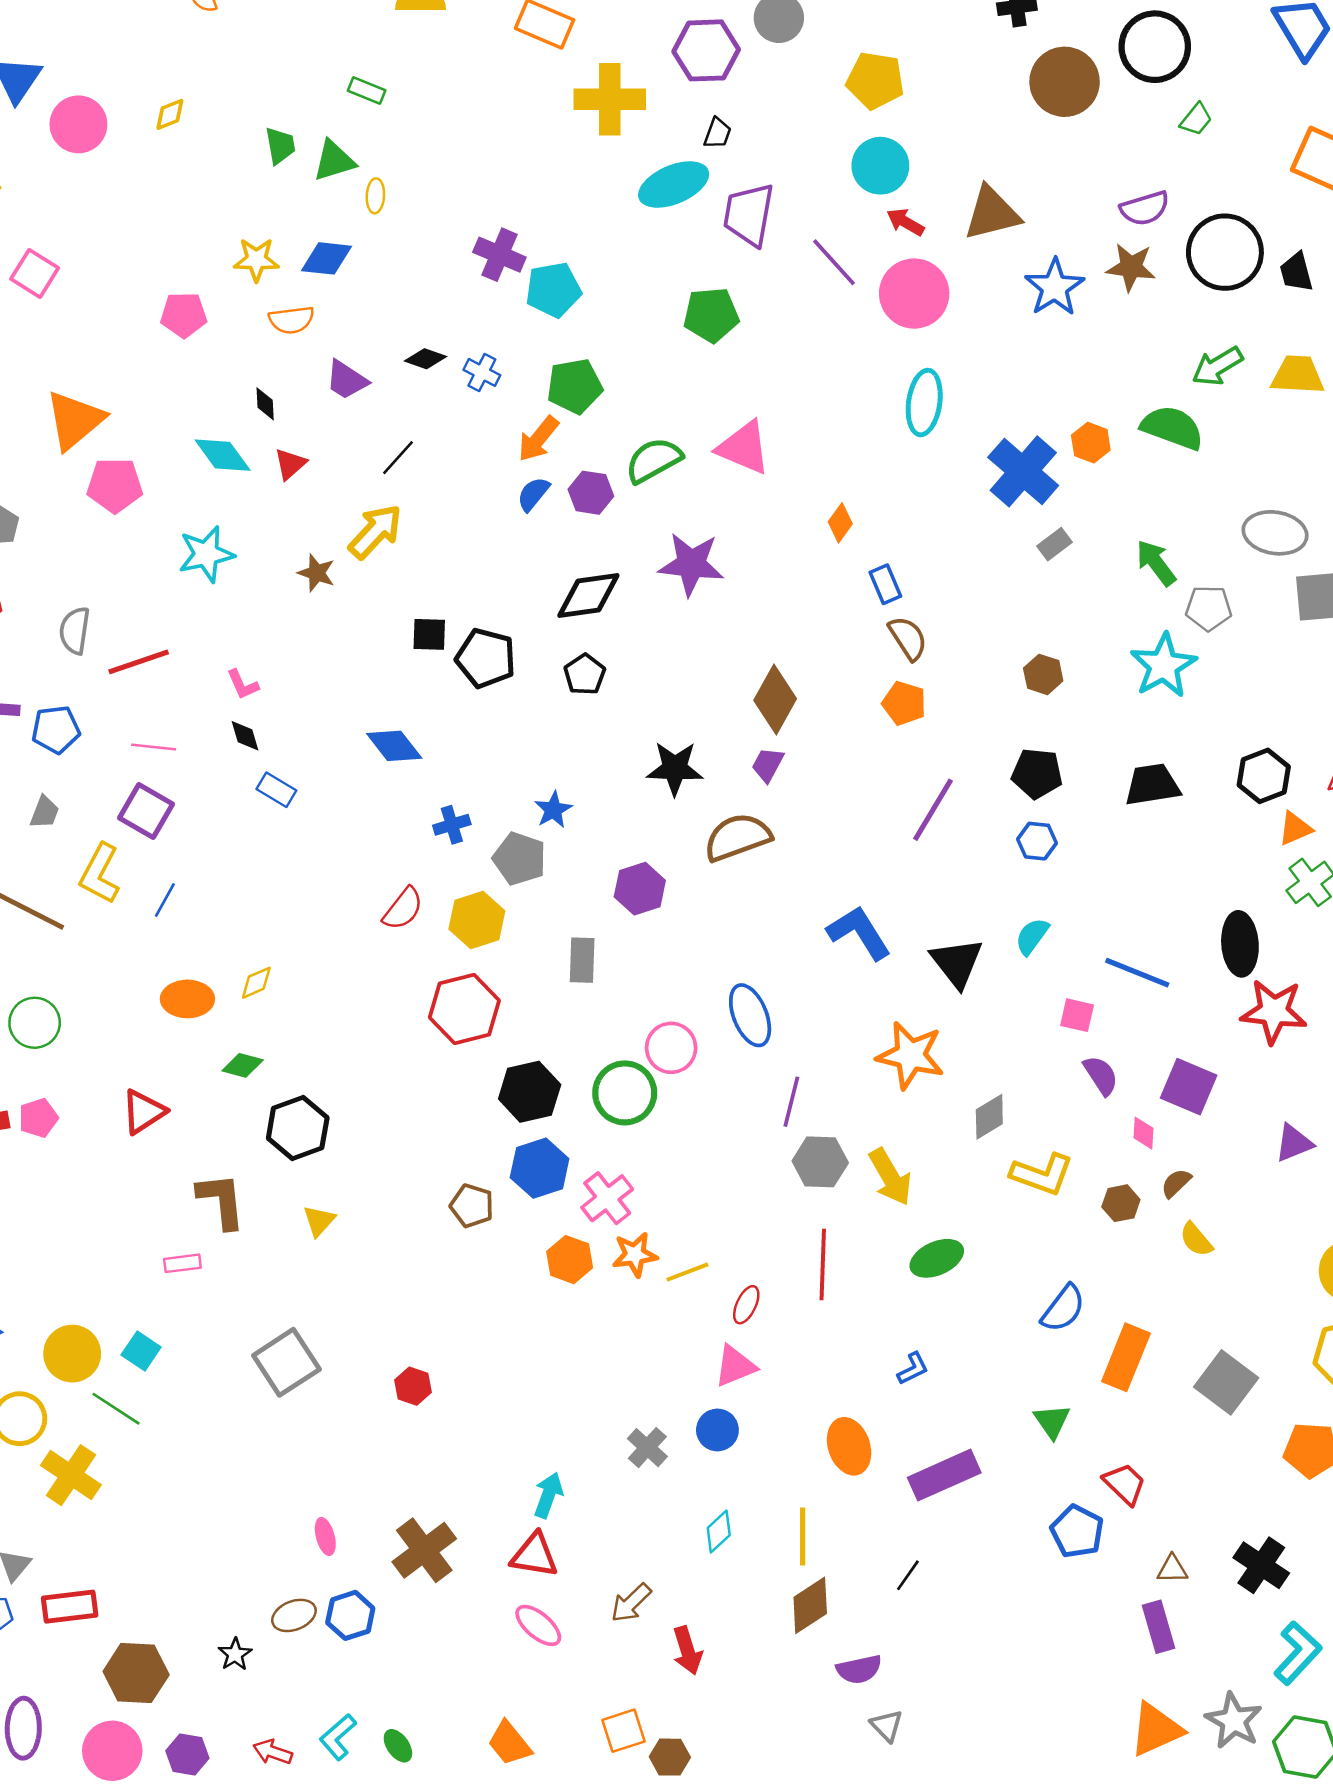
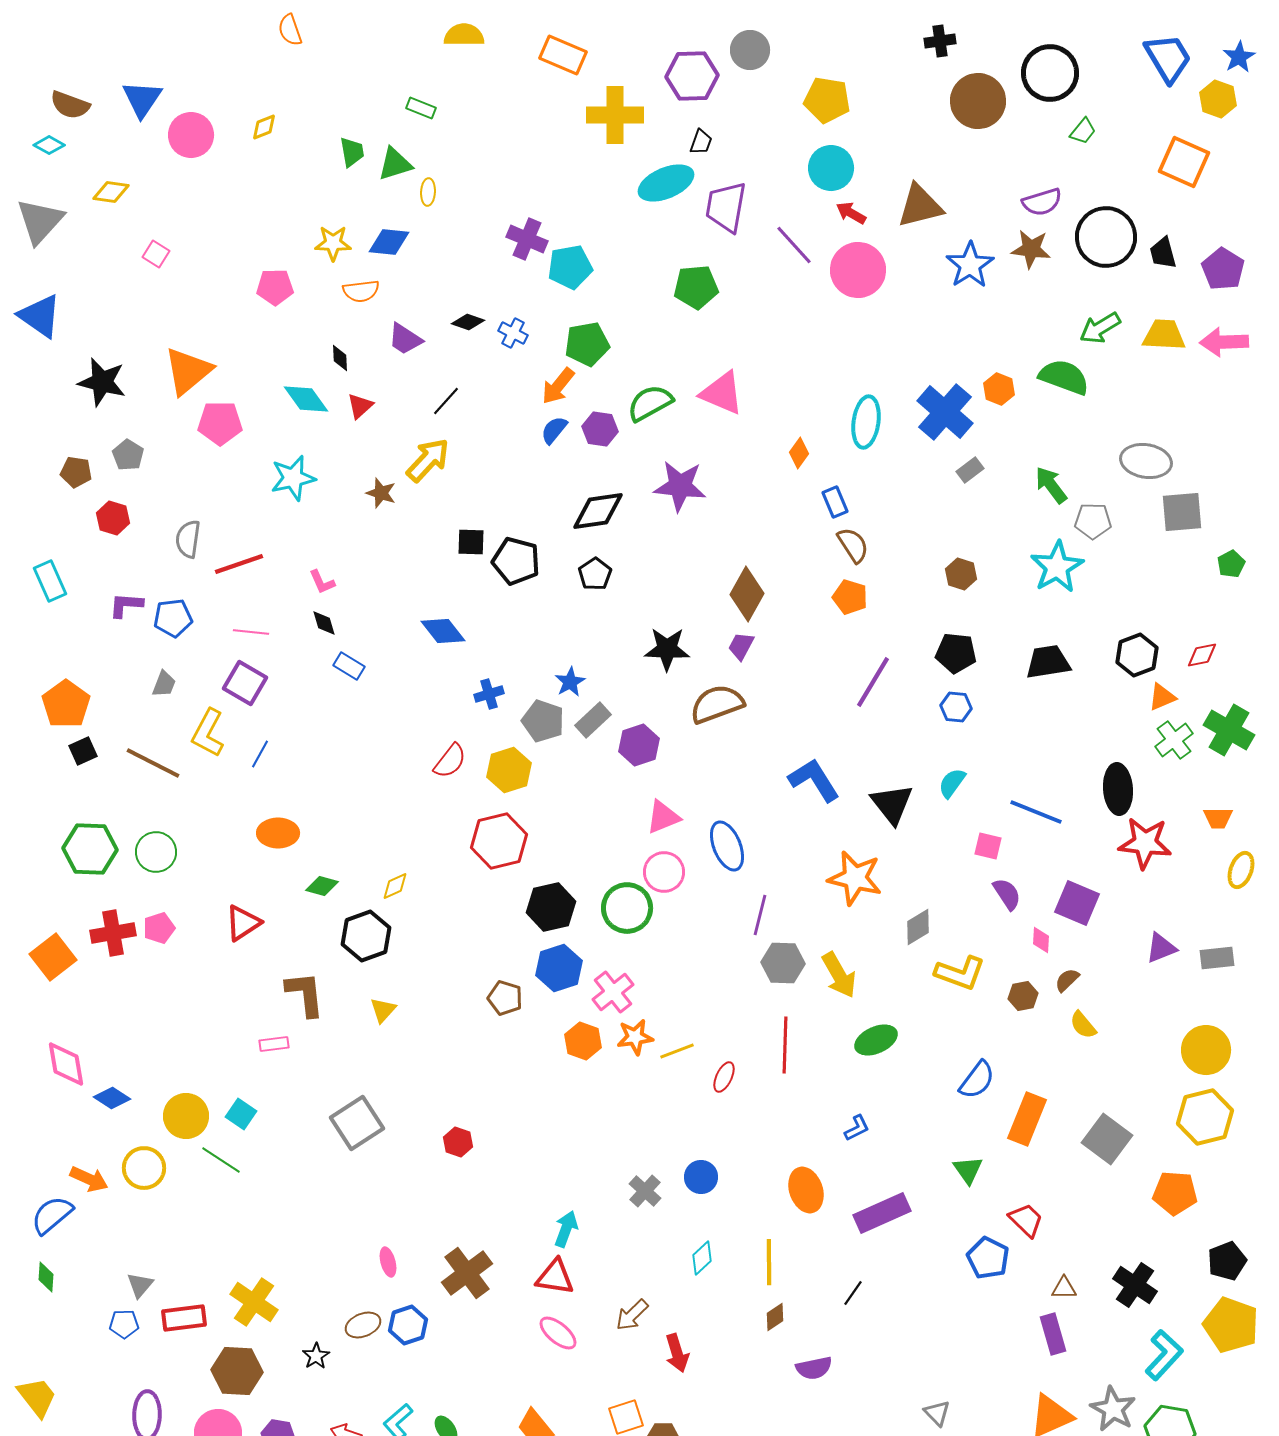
pink square: (35, 273) -> (156, 254), size x0.7
cyan ellipse: (924, 403) -> (866, 422), moved
gray rectangle: (582, 960) -> (593, 720), moved, turned 45
yellow diamond: (256, 983) -> (395, 886), moved
pink triangle: (735, 1366) -> (663, 817), moved
yellow cross: (71, 1475) -> (254, 1302), moved
brown diamond: (810, 1605) -> (775, 1317), size x0.6
gray triangle: (887, 1726) -> (937, 1413), moved

